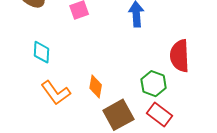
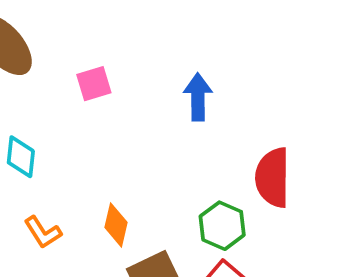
orange L-shape: (56, 93) -> (43, 232), size x0.7

